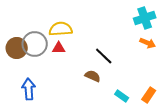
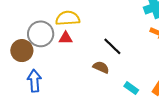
brown circle: (17, 48) -> (22, 51), moved

